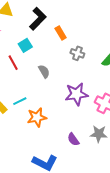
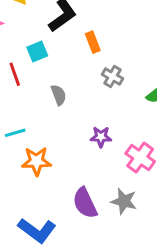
purple star: (76, 94) -> (101, 137), size x0.6
purple semicircle: (73, 139) -> (85, 203), size x1.5

